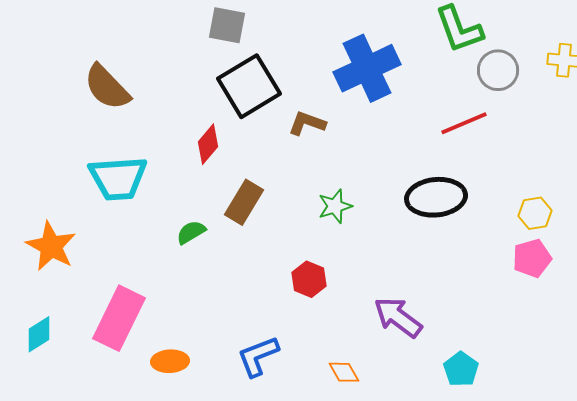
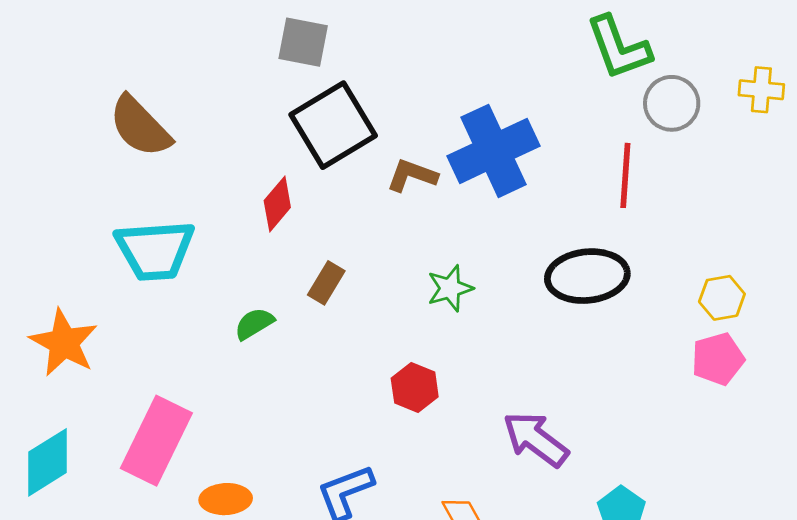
blue cross: (367, 68) -> (494, 151), moved
red line: (464, 123) -> (625, 175), turned -63
brown rectangle: (244, 202) -> (326, 283), size x0.7
cyan diamond: (39, 334) -> (47, 462), size x1.4

